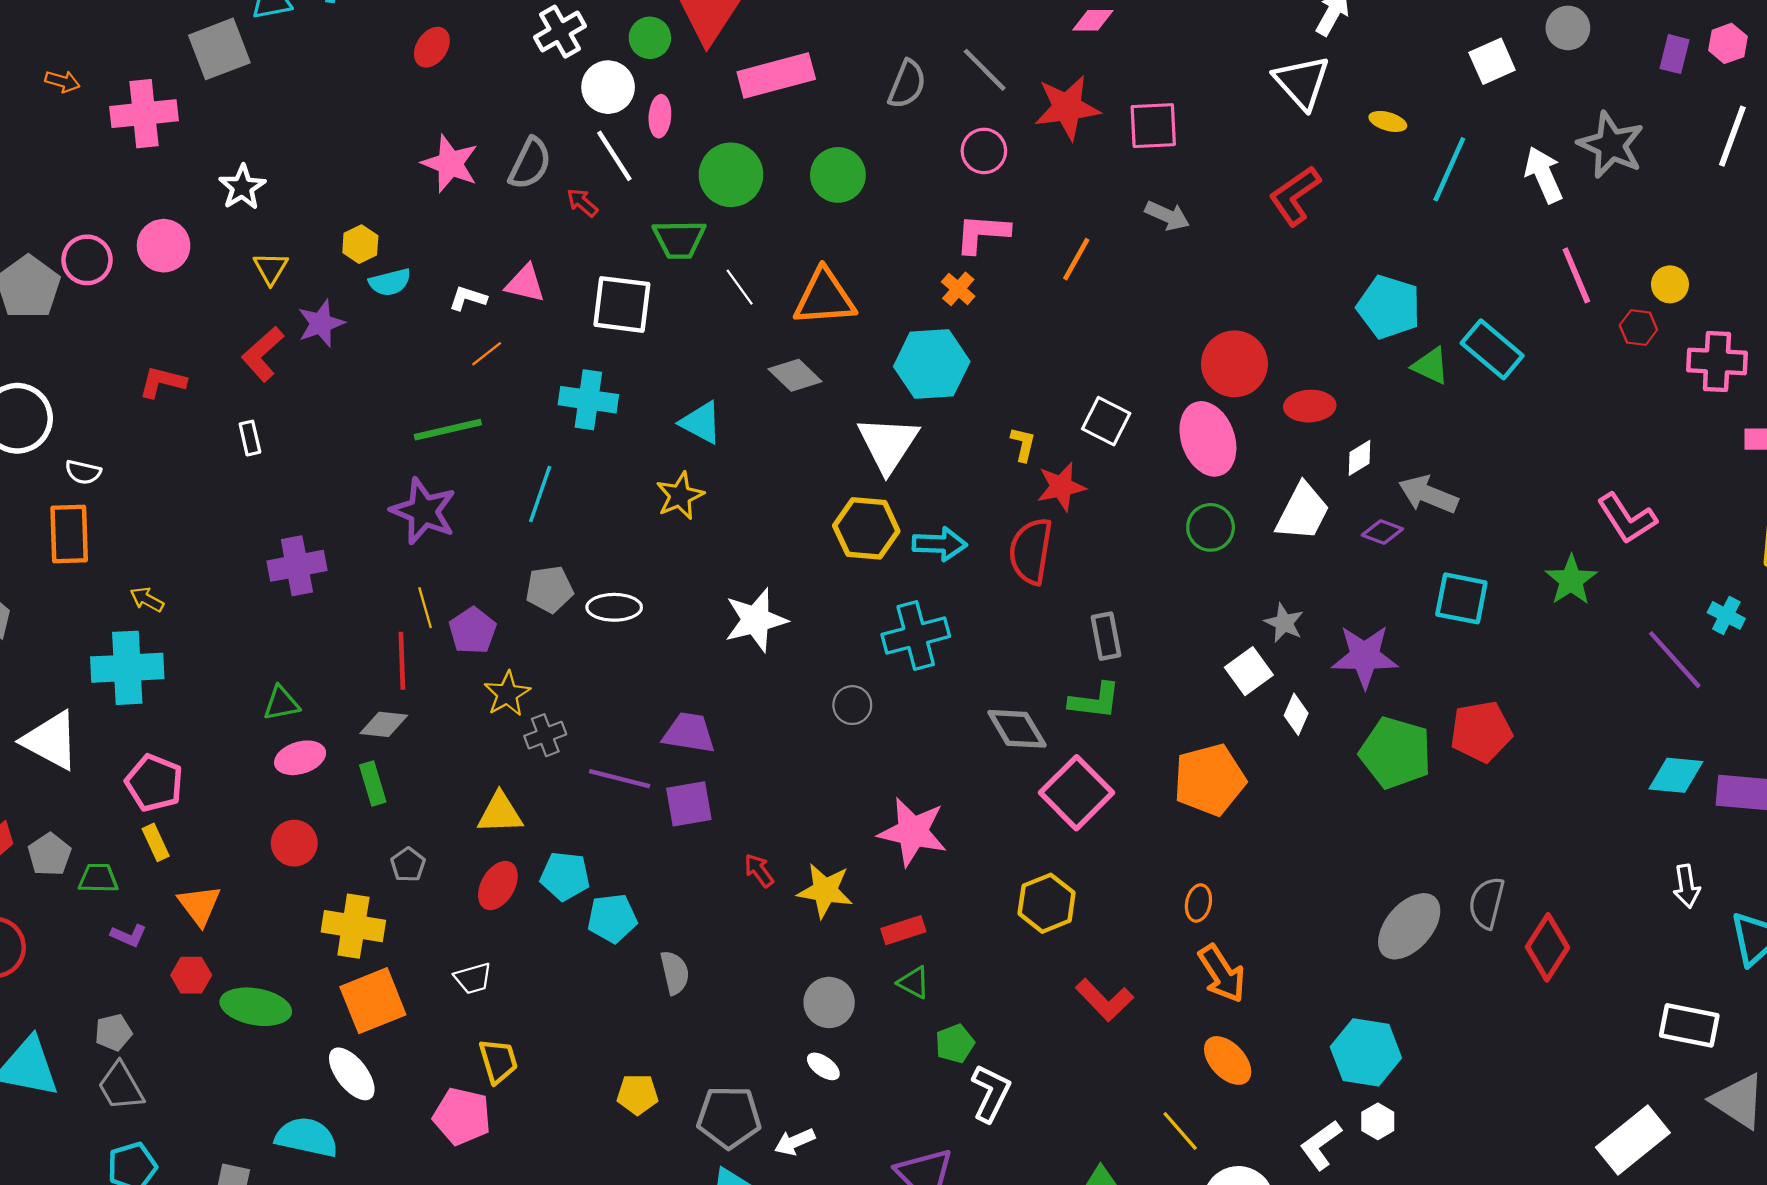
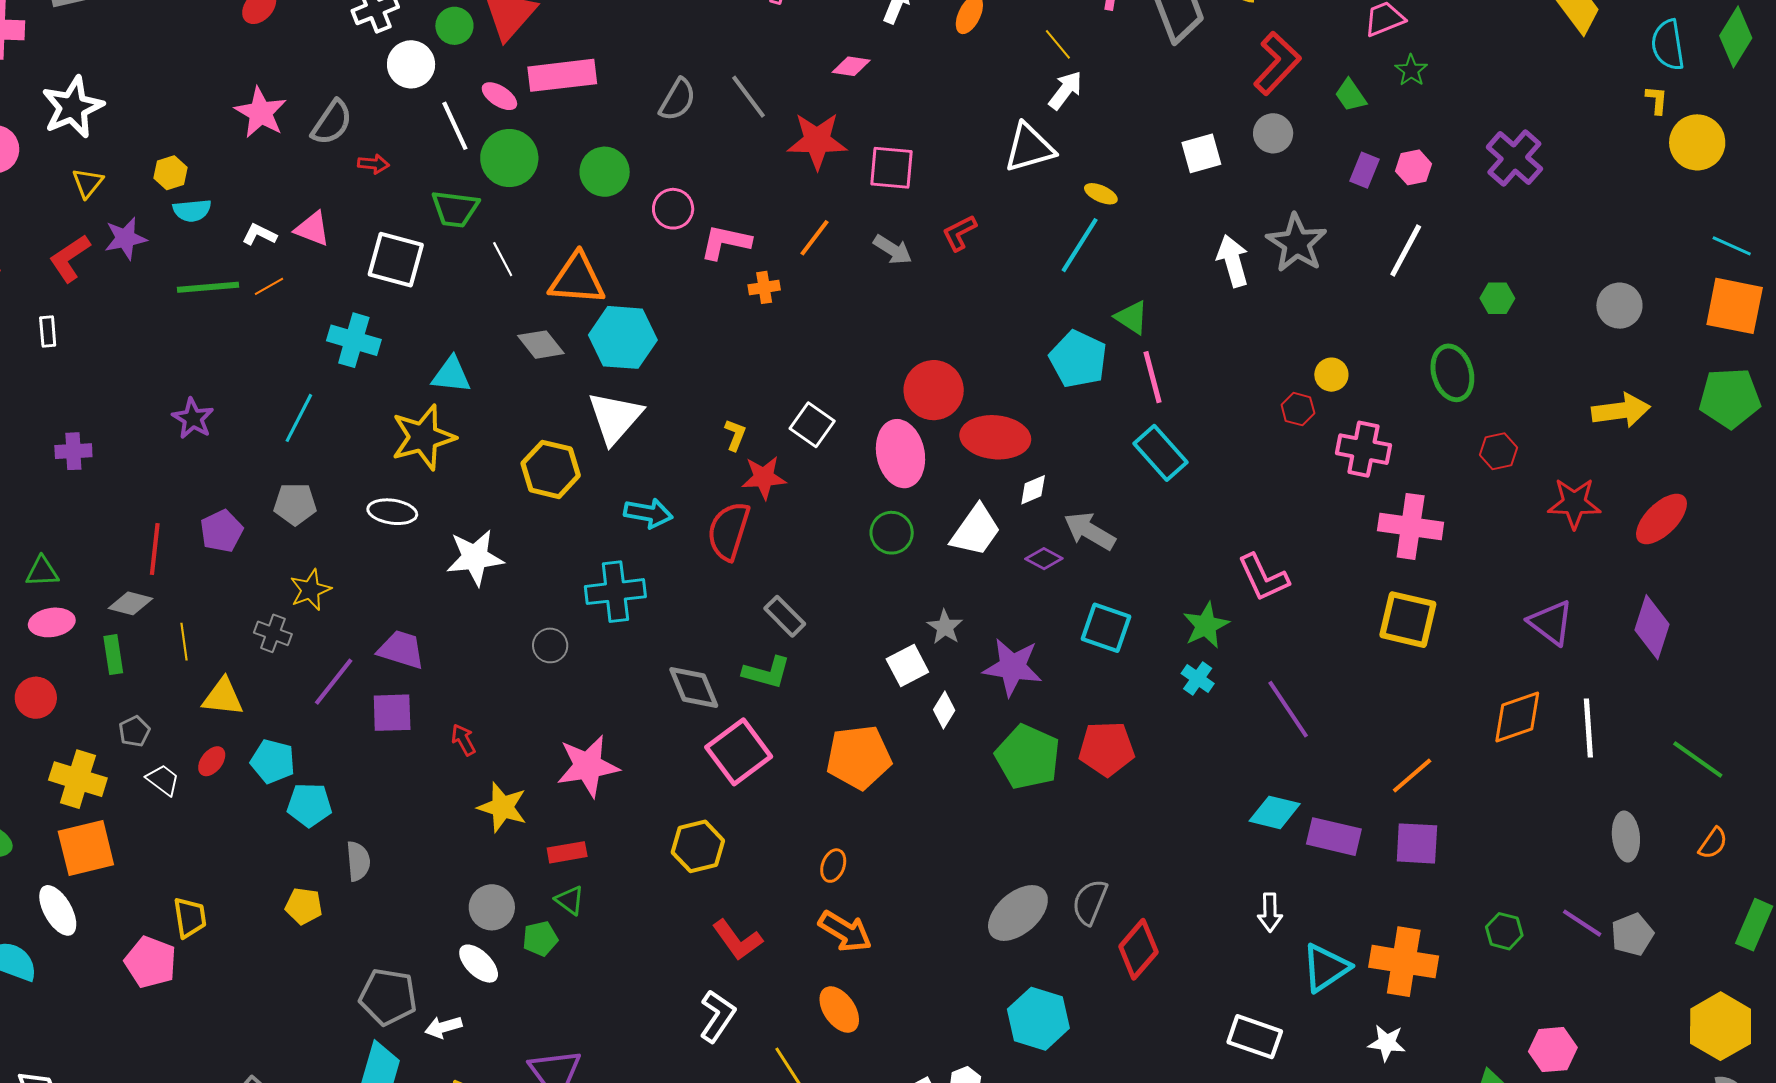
white triangle: (1302, 82) -> (1029, 148), turned 48
pink ellipse: (660, 116) -> (499, 96), moved, turned -69
pink circle: (984, 151) -> (673, 209), moved
white line: (614, 156) -> (455, 126), moved
cyan line: (1449, 169) -> (1080, 245), moved
white star: (242, 187) -> (73, 107), size x1.5
red L-shape: (1295, 196) -> (959, 233), moved, size x0.7
red arrow: (582, 203) -> (373, 164), turned 136
orange line: (1076, 259) -> (814, 238), moved
pink line: (1576, 275) -> (1152, 377), moved
orange cross: (958, 289) -> (764, 287), moved, turned 32
cyan rectangle: (1492, 349) -> (1161, 453), moved
cyan hexagon: (932, 364) -> (623, 337), moved
green triangle: (1431, 366) -> (1132, 317), moved
red ellipse: (1310, 406) -> (995, 437), size x1.5
cyan triangle: (701, 423) -> (451, 375), turned -30
green line: (448, 430) -> (208, 287), moved
yellow star: (680, 496) -> (423, 437), size x1.5
purple star: (423, 511) -> (193, 418), size x0.7
yellow hexagon: (866, 528) -> (551, 469), moved
purple cross: (297, 566) -> (73, 451), size x0.7
white ellipse: (614, 607) -> (392, 512), moved
yellow line: (425, 608) -> (184, 642), moved
cyan cross: (1726, 615) -> (1198, 678), moved
gray rectangle: (1106, 636) -> (785, 616), turned -42
yellow star: (507, 694) -> (310, 590), moved
gray cross: (545, 735) -> (273, 633), turned 33
purple line: (620, 779) -> (334, 682), turned -74
pink star: (913, 832) -> (588, 766), turned -30
red arrow: (759, 871) -> (463, 740), moved
red ellipse: (498, 886) -> (212, 761), size x0.7
orange arrow: (1222, 974) -> (845, 931), turned -34
white trapezoid: (473, 978) -> (163, 780), moved, turned -135
green pentagon: (955, 1044) -> (540, 939), moved
cyan hexagon: (1366, 1052) -> (1038, 1019), moved
white ellipse: (823, 1066) -> (479, 964), size x1.4
white L-shape: (991, 1093) -> (717, 1016), moved
yellow pentagon: (638, 1094) -> (304, 906), moved

